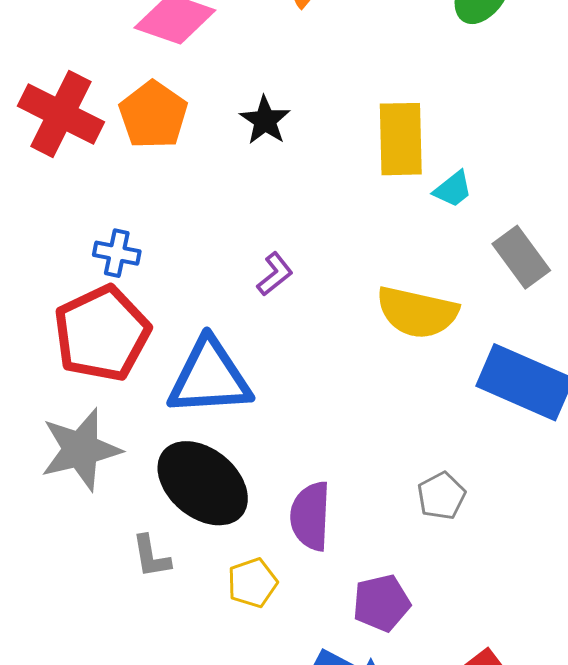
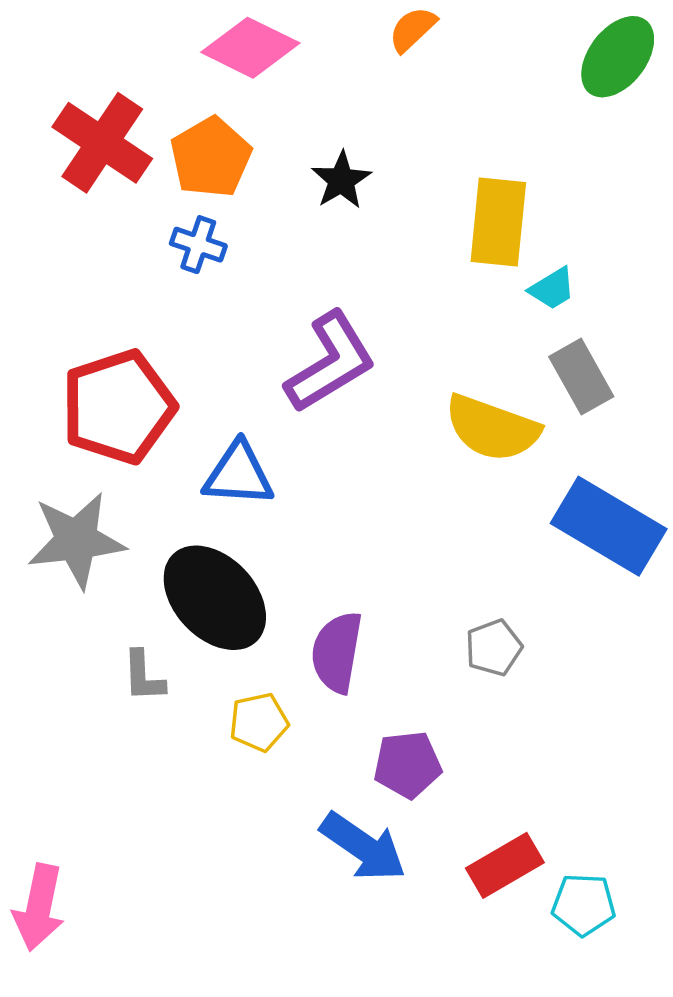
blue cross: (117, 253) -> (198, 245), moved
gray rectangle: (521, 257) -> (581, 377), moved
purple L-shape: (275, 274) -> (330, 362), size x2.0
blue triangle: (210, 377) -> (238, 474), size x0.7

